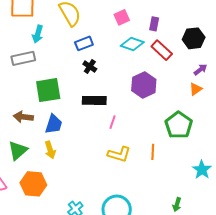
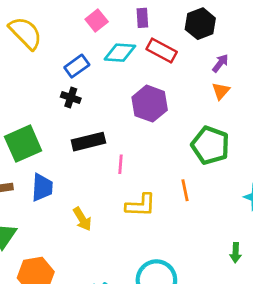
blue rectangle: (84, 43) -> (77, 66), moved
yellow arrow: (50, 150) -> (82, 219), moved

